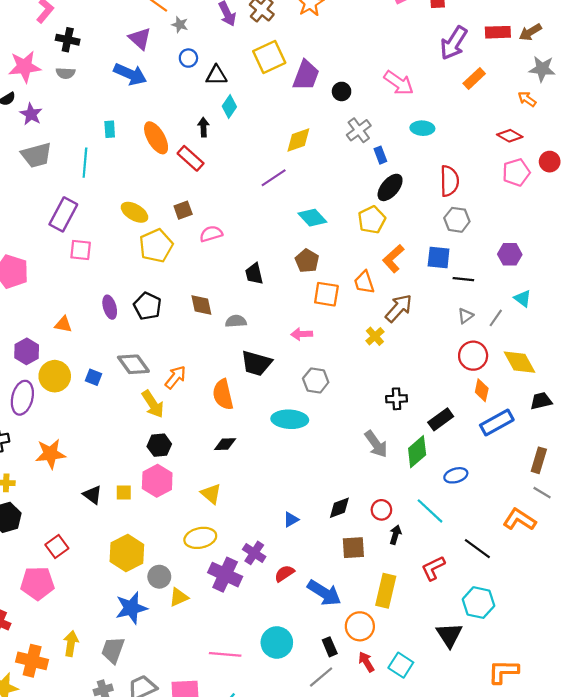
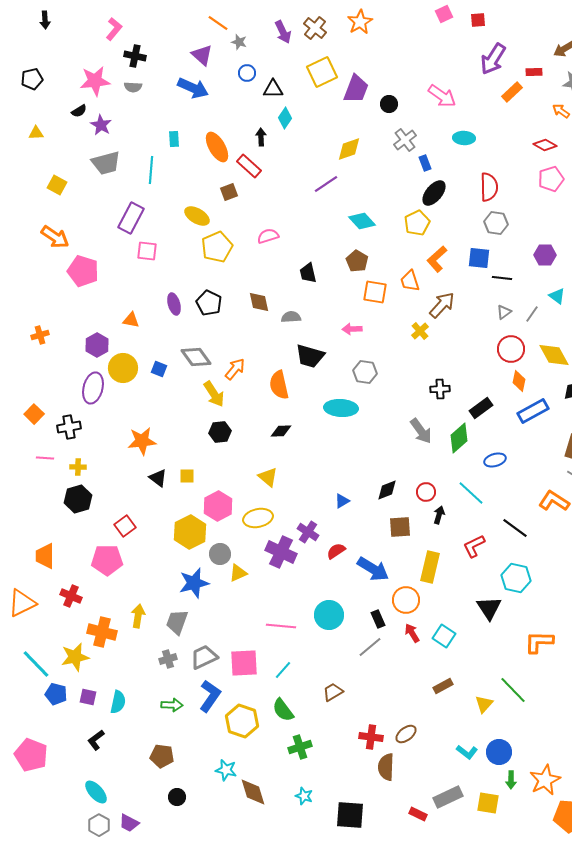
red rectangle: (498, 32) -> (534, 72), moved, size x0.7
brown square: (183, 210) -> (229, 192), moved
orange star: (50, 454) -> (142, 441), moved
pink hexagon: (157, 481) -> (218, 506), moved

